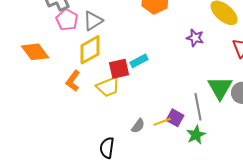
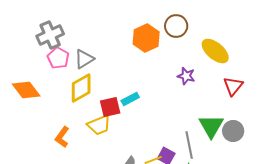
orange L-shape: (73, 81) -> (62, 137), moved

